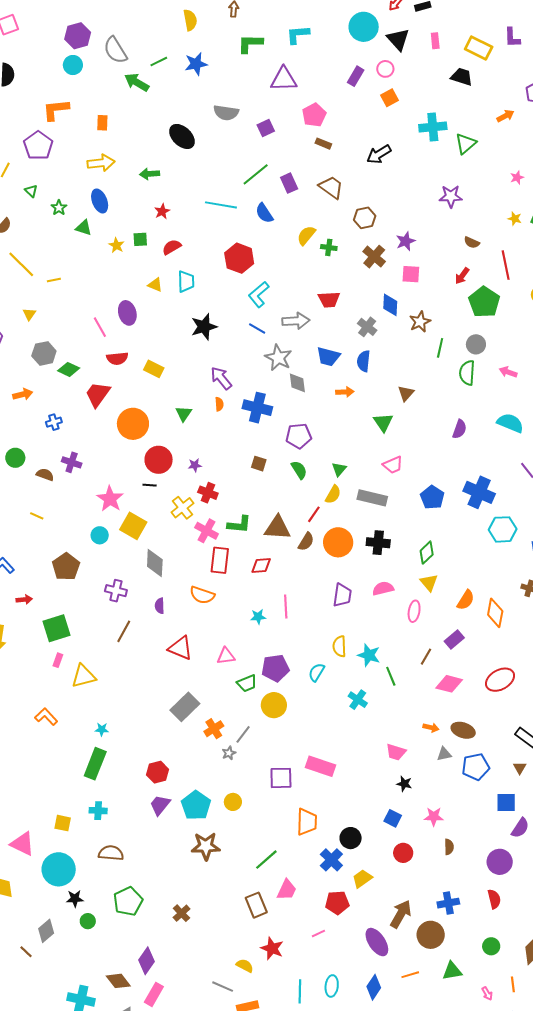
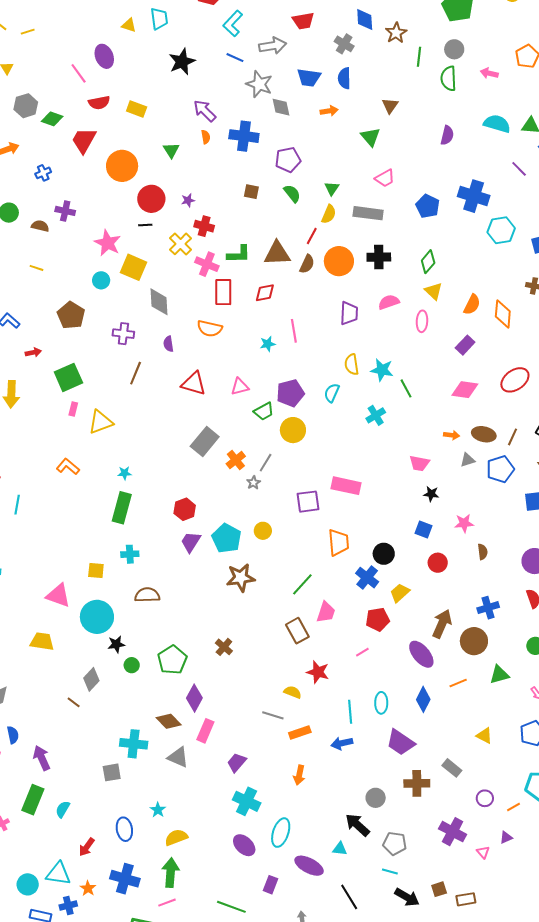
brown line: (426, 657) -> (513, 437), moved
cyan cross: (358, 700) -> (376, 415), turned 30
green pentagon: (128, 901) -> (172, 660), moved

